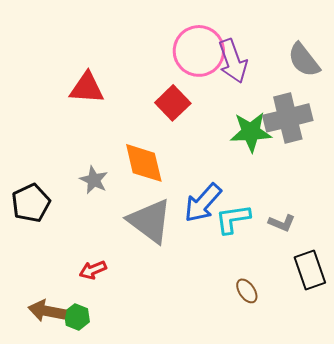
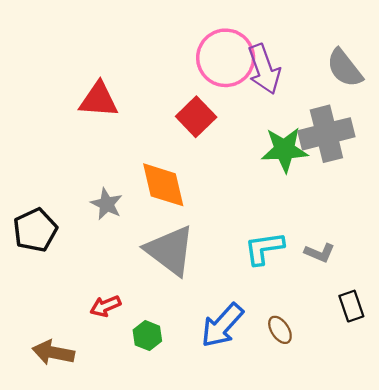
blue arrow: (203, 203) -> (222, 325), moved
black rectangle: (310, 270) -> (351, 306), size x0.7
green hexagon: (77, 317) -> (147, 336), moved

